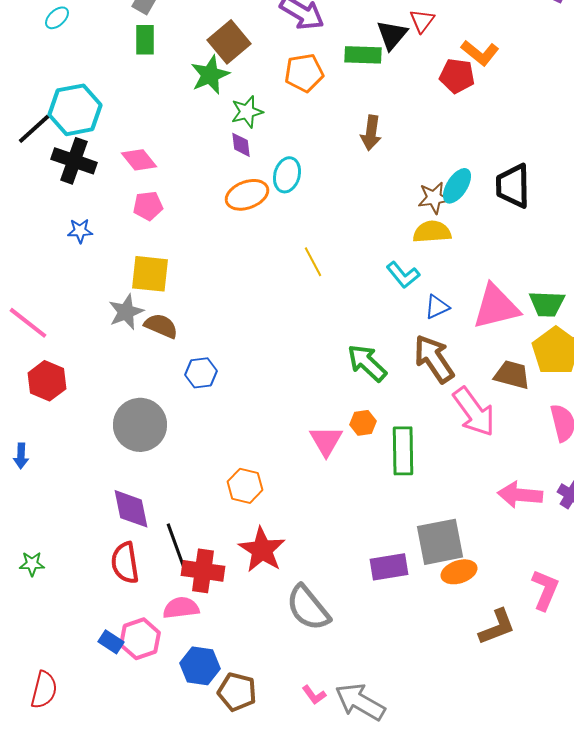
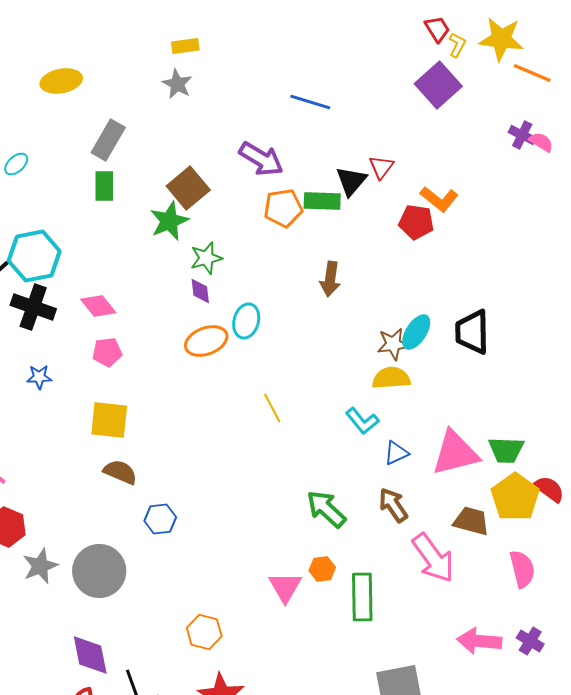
orange pentagon: (304, 73) -> (283, 208), moved
gray star: (126, 312) -> (40, 566), moved
brown arrow: (434, 359) -> (393, 505), size x0.7

